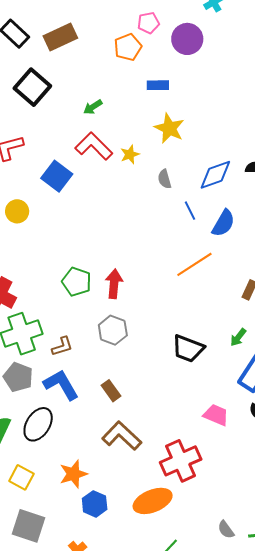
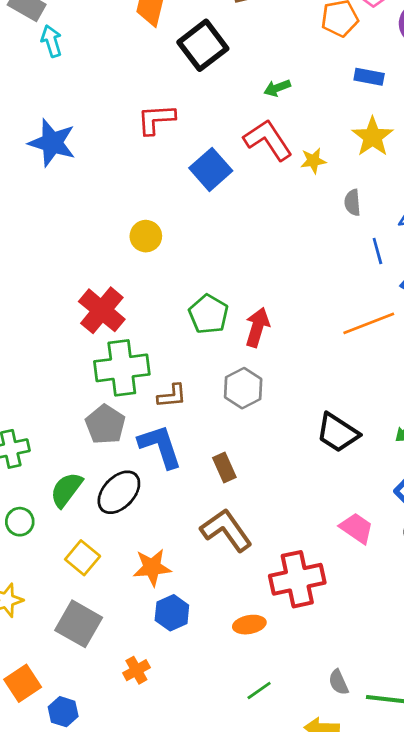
yellow circle: (17, 211) -> (146, 236), moved
orange ellipse: (153, 501) -> (249, 625), size x0.6

